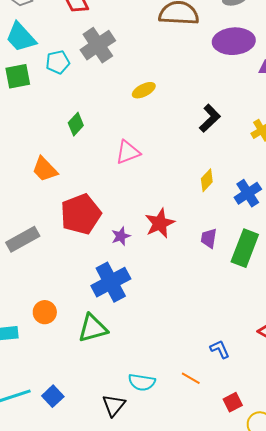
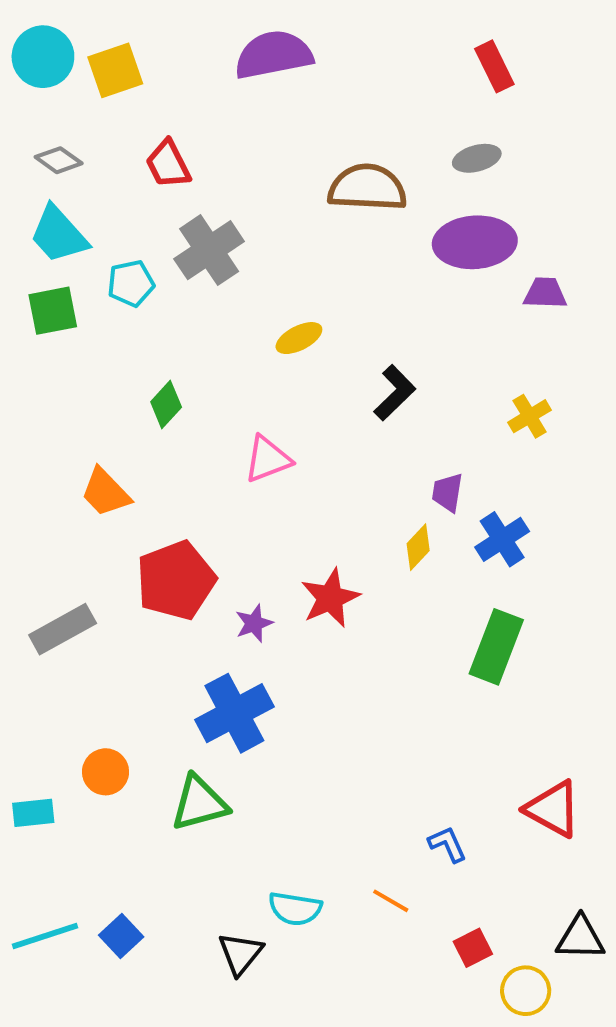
black L-shape: (210, 118) -> (395, 393), moved
yellow diamond: (207, 180) -> (418, 547), moved
purple trapezoid: (209, 238) -> (447, 492), moved

